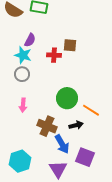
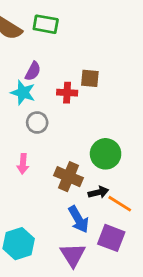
gray circle: (22, 74) -> (37, 123), moved
green circle: (67, 98) -> (106, 154), moved
orange line: (91, 110) -> (120, 204), moved
brown cross: (47, 126) -> (68, 177), moved

